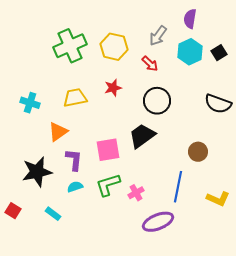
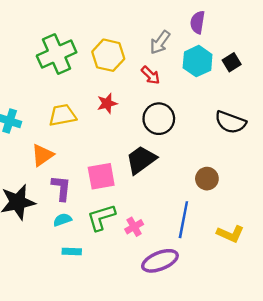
cyan rectangle: (53, 214) -> (72, 251), moved, turned -35

